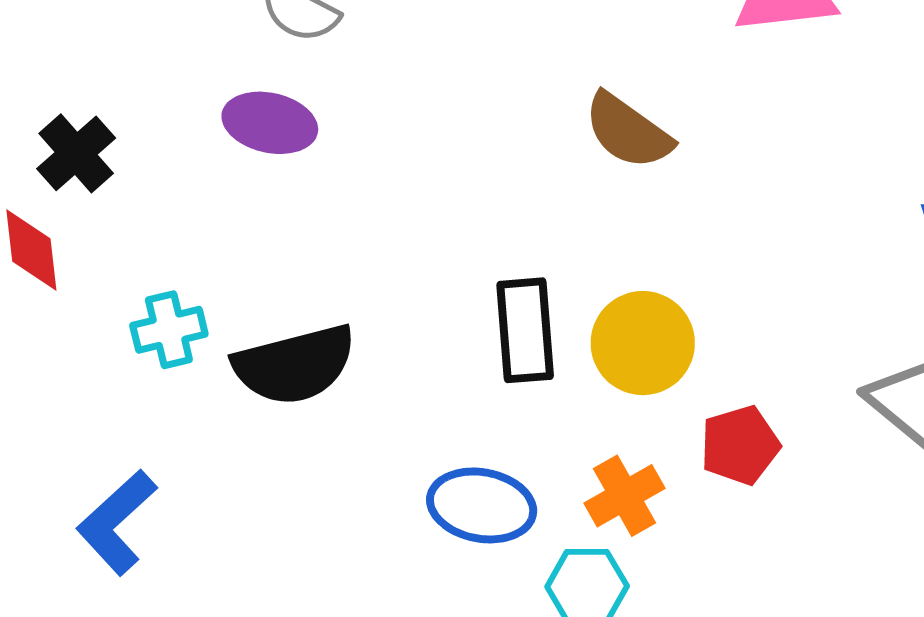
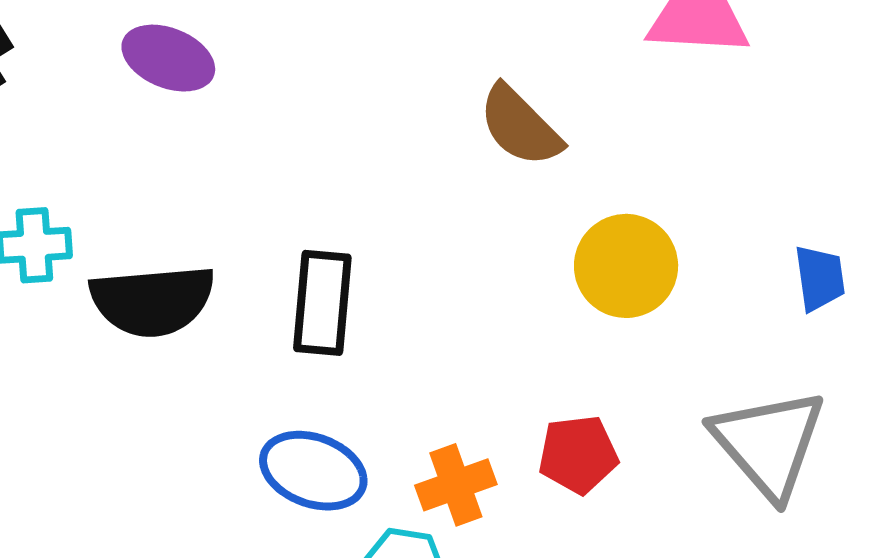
black rectangle: (525, 330) -> (322, 303), moved
yellow circle: (643, 343) -> (626, 266), moved

